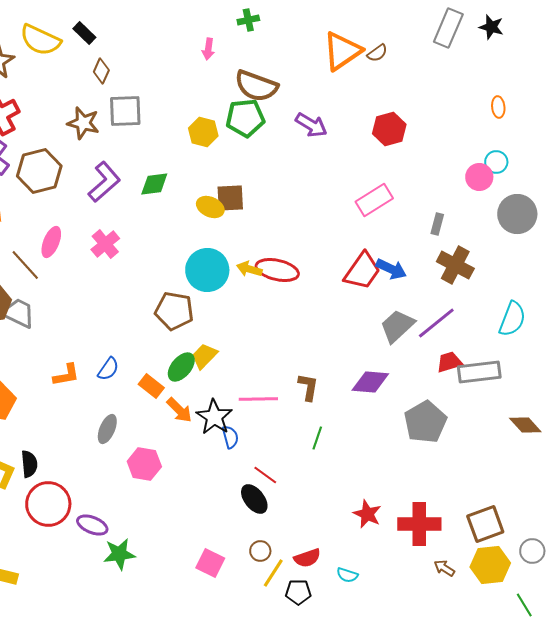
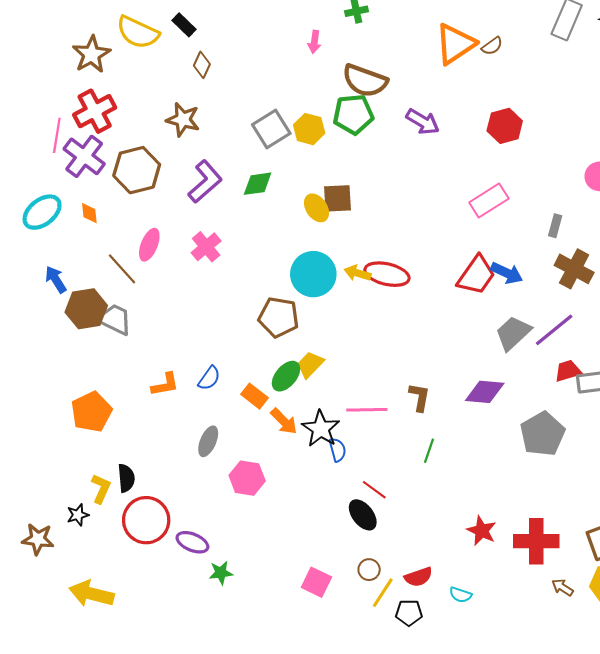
gray square: (125, 111) -> (271, 129), moved, turned -30
yellow ellipse: (210, 207) -> (316, 208), turned 32
green star: (119, 554) -> (221, 573), size x0.7

